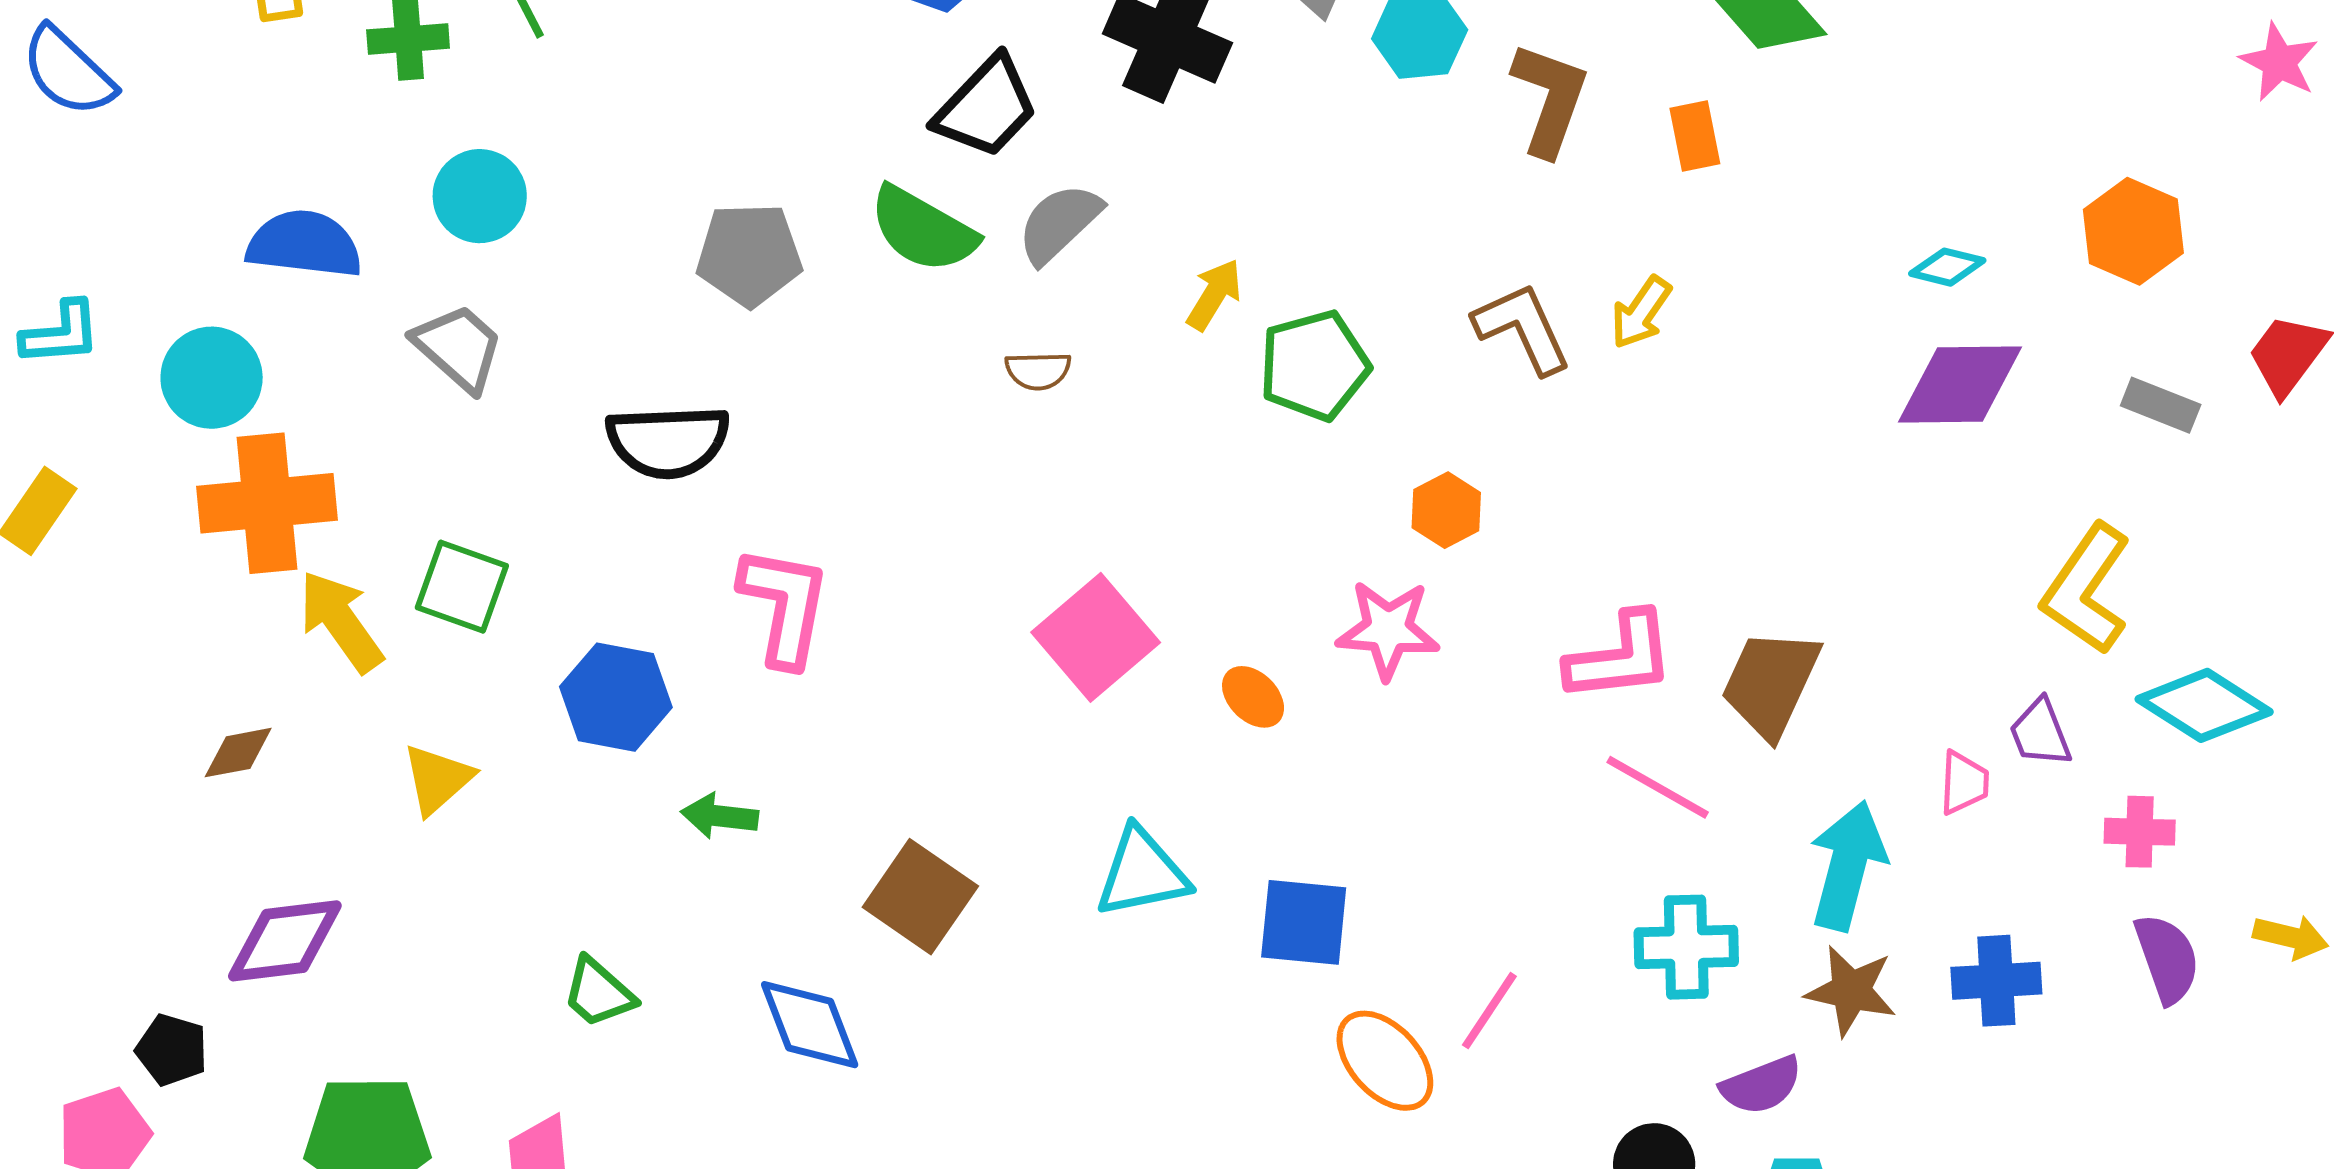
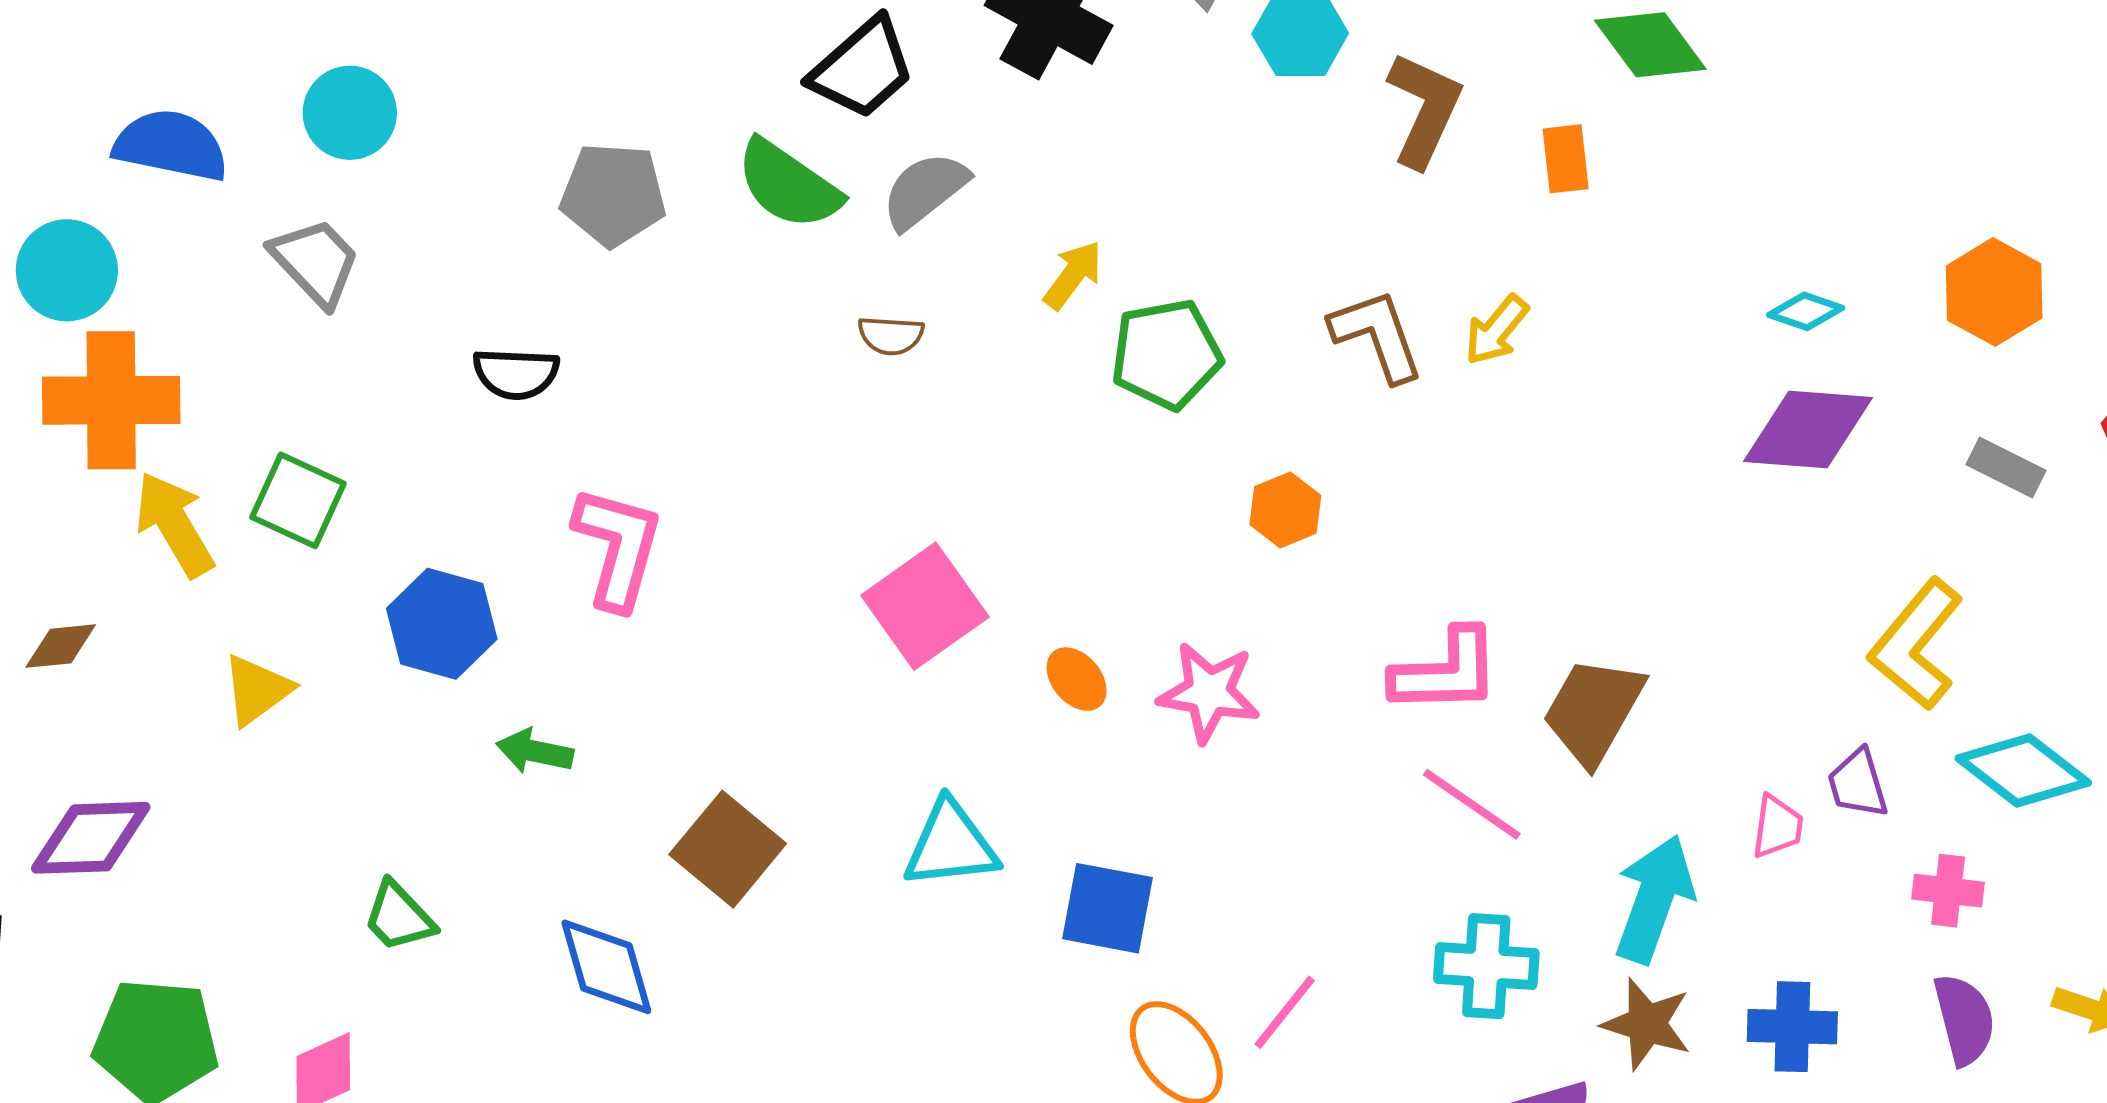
black semicircle: (668, 441) -> (516, 374), size x0.7
pink star: (1388, 630) -> (1209, 692), moved

